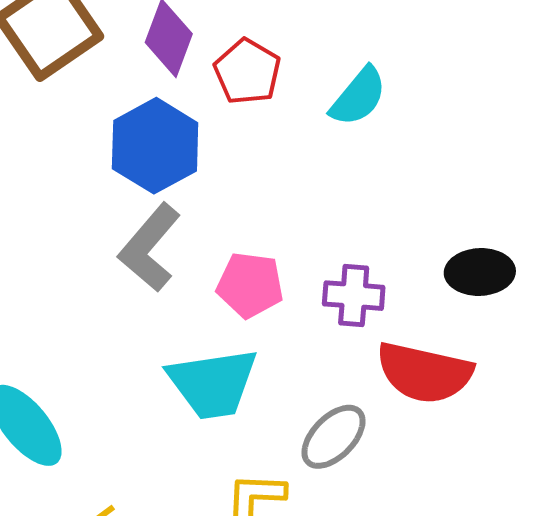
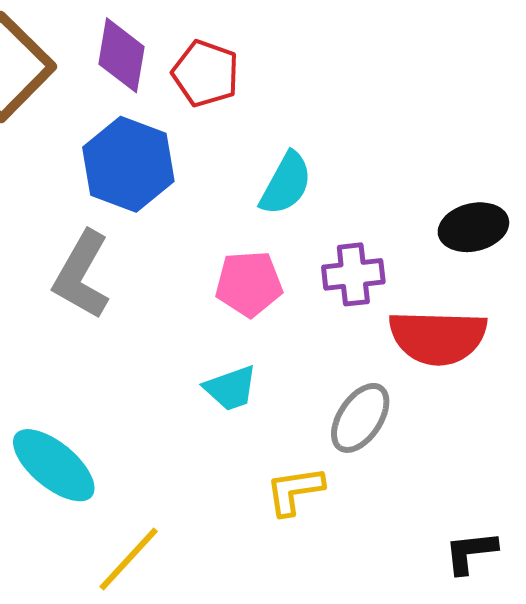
cyan semicircle: (358, 97) -> (286, 184), moved
gray L-shape: (150, 248) -> (82, 275), moved
cyan trapezoid: (213, 383) -> (231, 388), size x0.6

